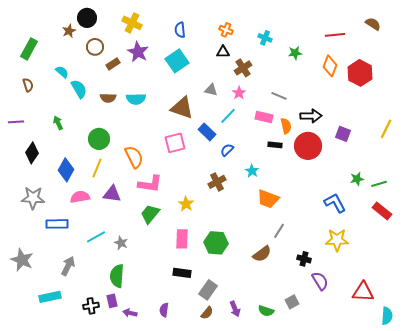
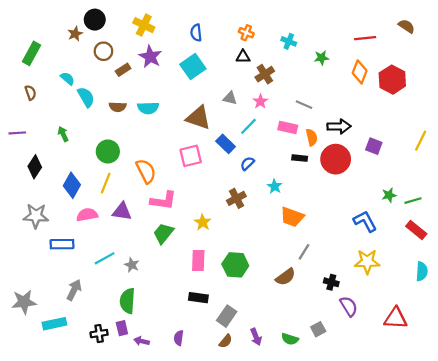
gray star: (22, 260) -> (24, 302), moved, turned -30
cyan semicircle: (387, 316) -> (422, 271), moved

